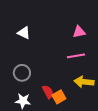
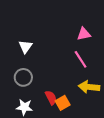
white triangle: (24, 33) -> (25, 47), moved, turned 40
pink line: (76, 56) -> (81, 59), turned 66

